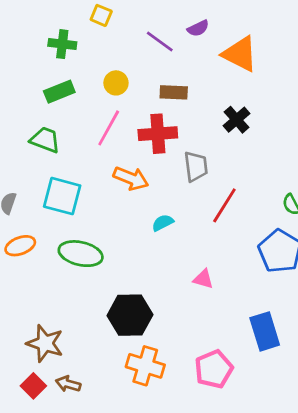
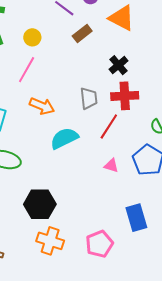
brown rectangle: (174, 92) -> (82, 33), moved, turned -42
red cross: (158, 134) -> (125, 96), moved
cyan semicircle: (163, 223) -> (64, 138), size x1.8
pink triangle: (203, 279) -> (111, 165), moved

